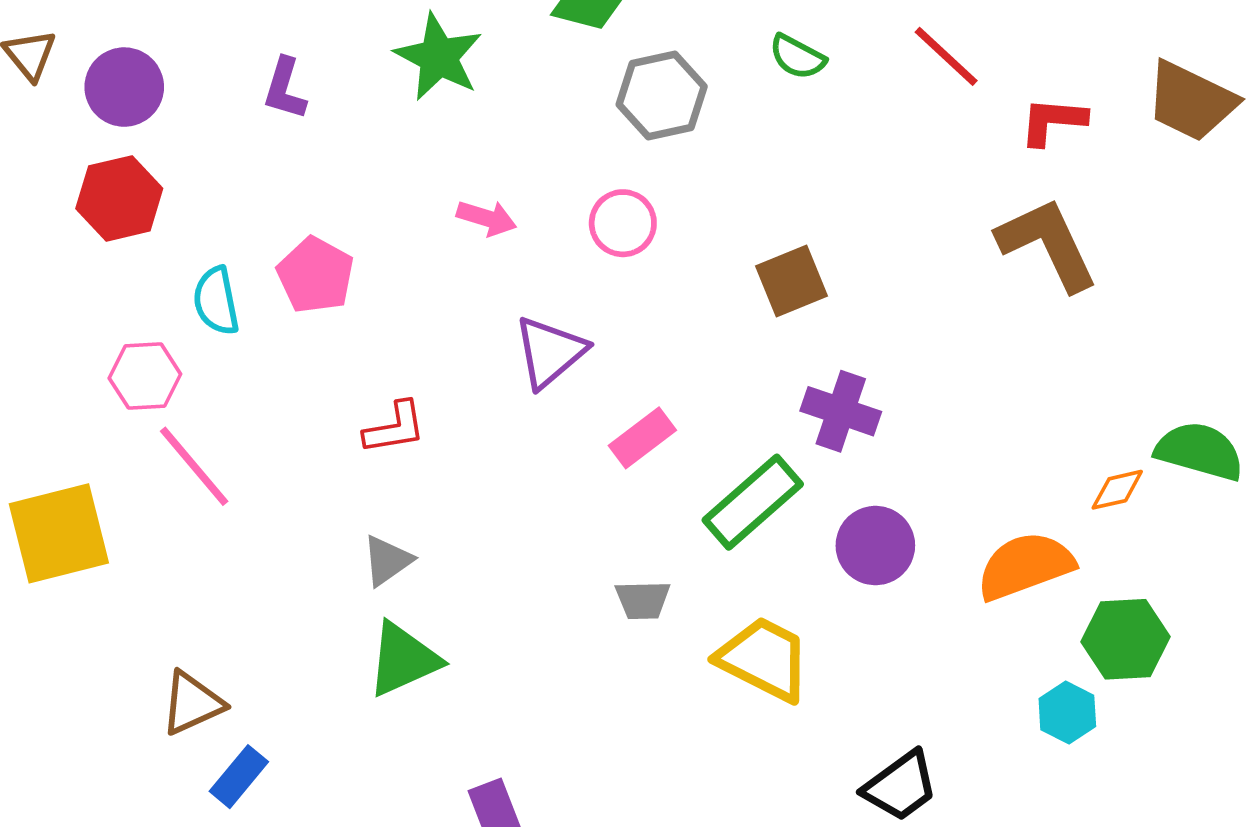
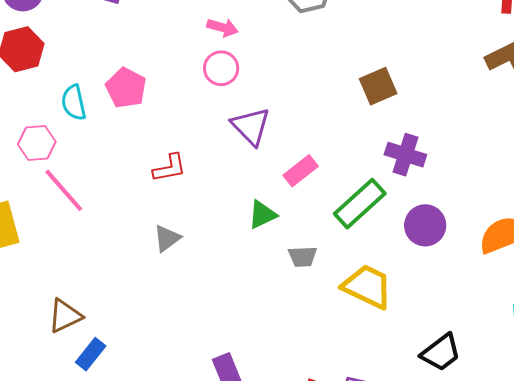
pink arrow: (487, 218) -> (223, 28), moved
pink circle: (623, 223) -> (221, 68), moved
purple triangle: (550, 352) -> (251, 126), turned -33
green triangle: (403, 659) -> (262, 215), moved, size x0.7

